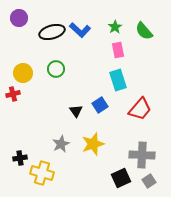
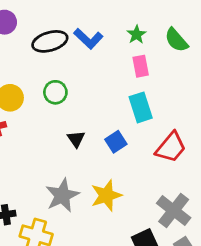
black triangle: (76, 111) -> (76, 139), moved
gray star: (61, 144) -> (62, 195), size x1.4
gray cross: (142, 155) -> (174, 211), turned 35

